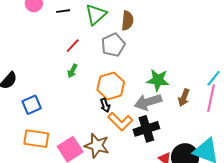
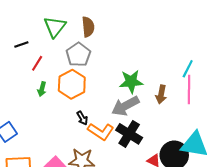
black line: (63, 11) -> (21, 44), moved
orange hexagon: (111, 86) -> (72, 84), moved
black cross: (146, 129) -> (129, 134), turned -30

